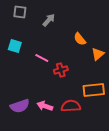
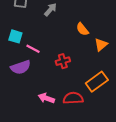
pink line: (42, 58) -> (33, 49), moved
orange rectangle: (94, 90) -> (97, 82), turned -30
purple semicircle: (20, 106) -> (21, 67), moved

